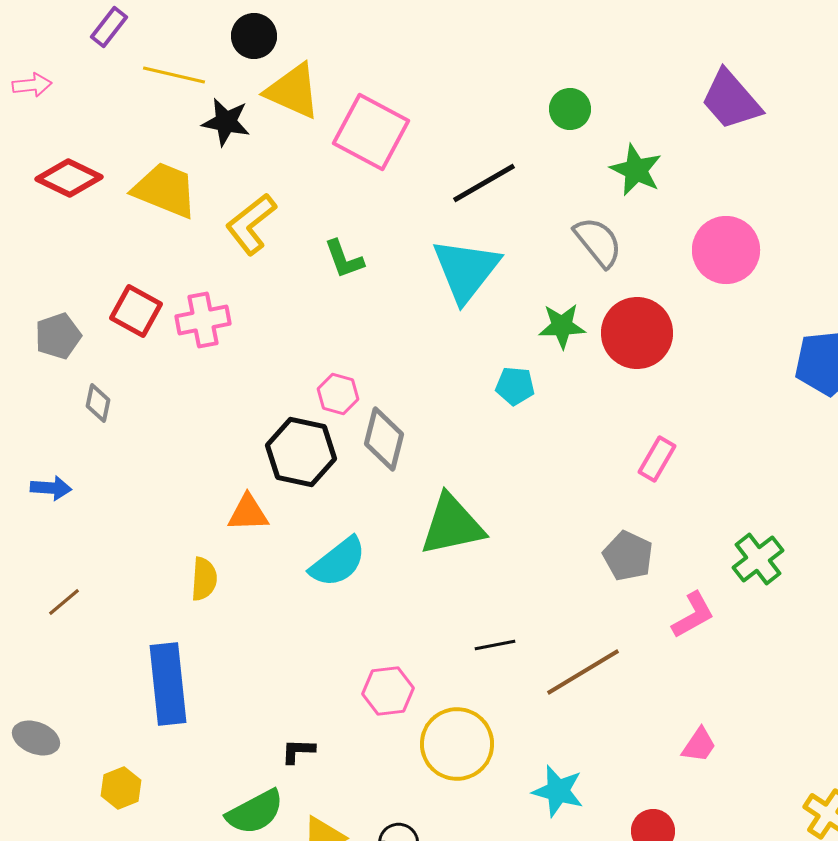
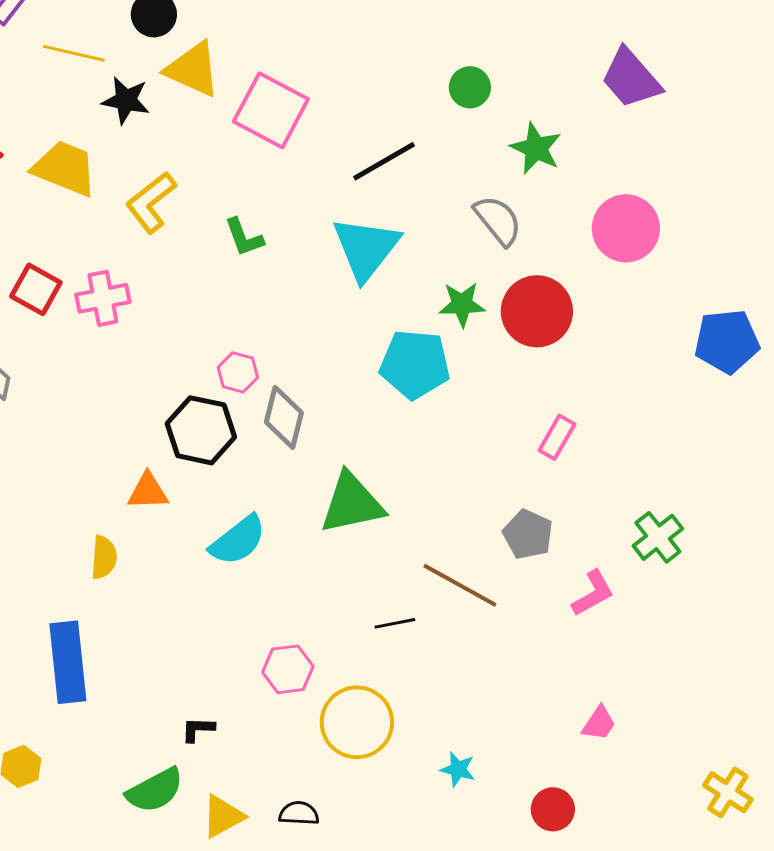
cyan pentagon: (515, 386) -> (415, 364), size x1.8
brown line: (583, 672) -> (460, 585), moved, turned 60
cyan star: (558, 791) -> (458, 769), size x0.7

